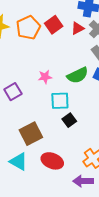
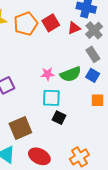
pink star: (45, 77) -> (48, 74), moved
black square: (69, 120) -> (59, 118), turned -32

